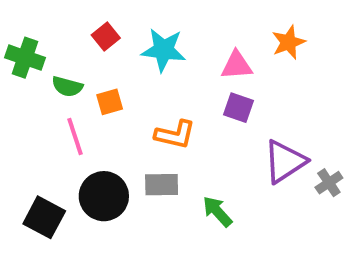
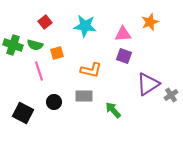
red square: (106, 36) -> (45, 22), moved
green cross: (25, 58) -> (13, 45), moved
black circle: (104, 196) -> (54, 102), size x0.6

